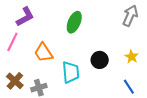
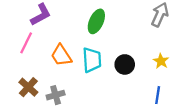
cyan trapezoid: (71, 72) -> (92, 60), moved
blue line: (129, 87) -> (158, 95), turned 42

